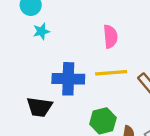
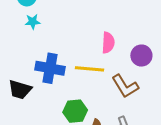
pink semicircle: (110, 36) -> (108, 43), moved

